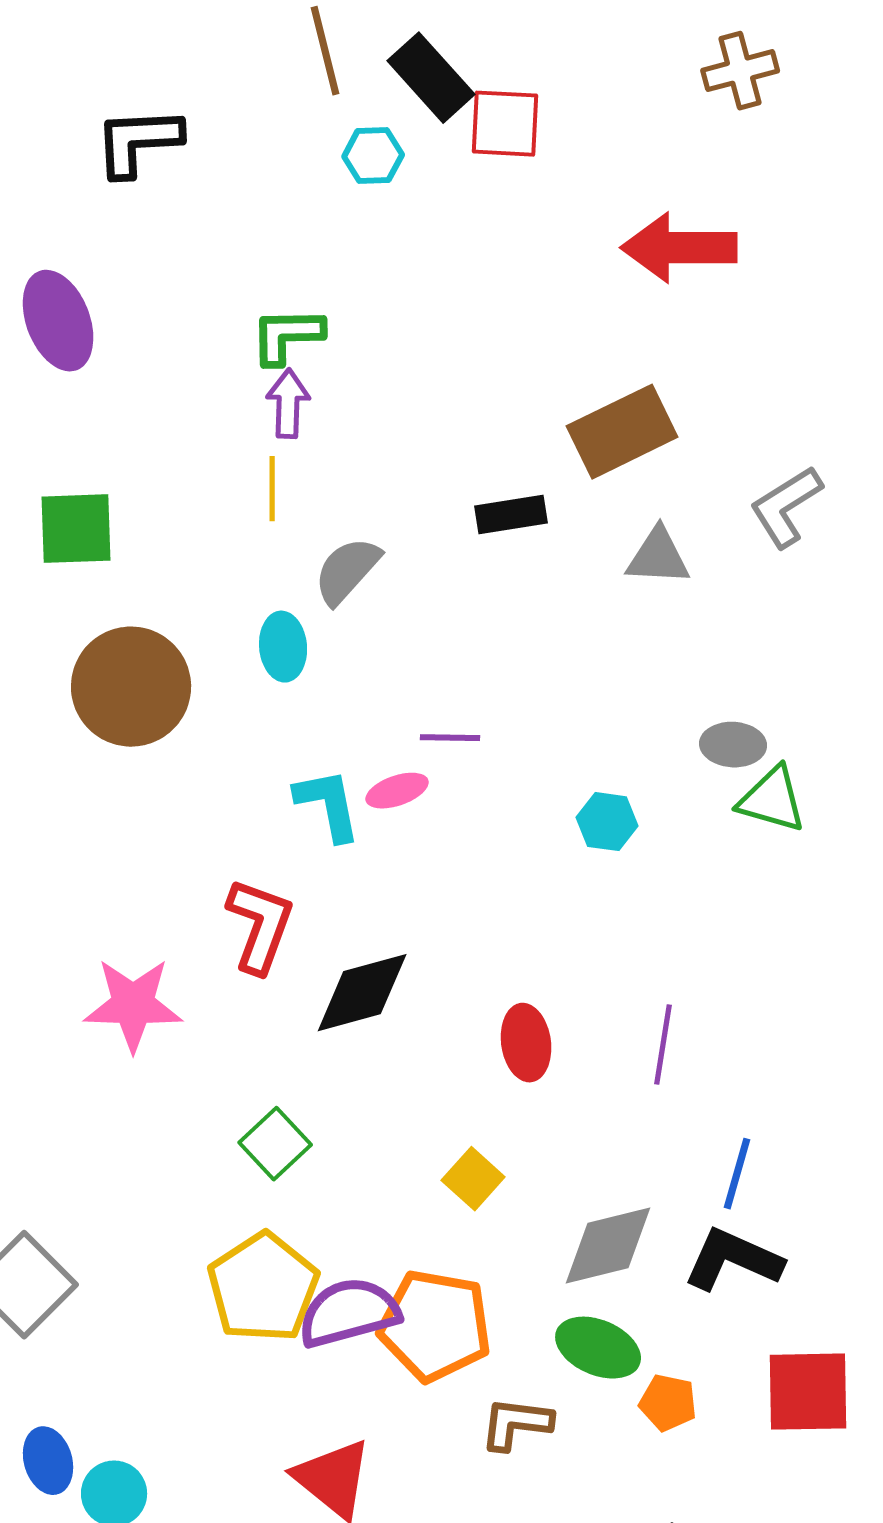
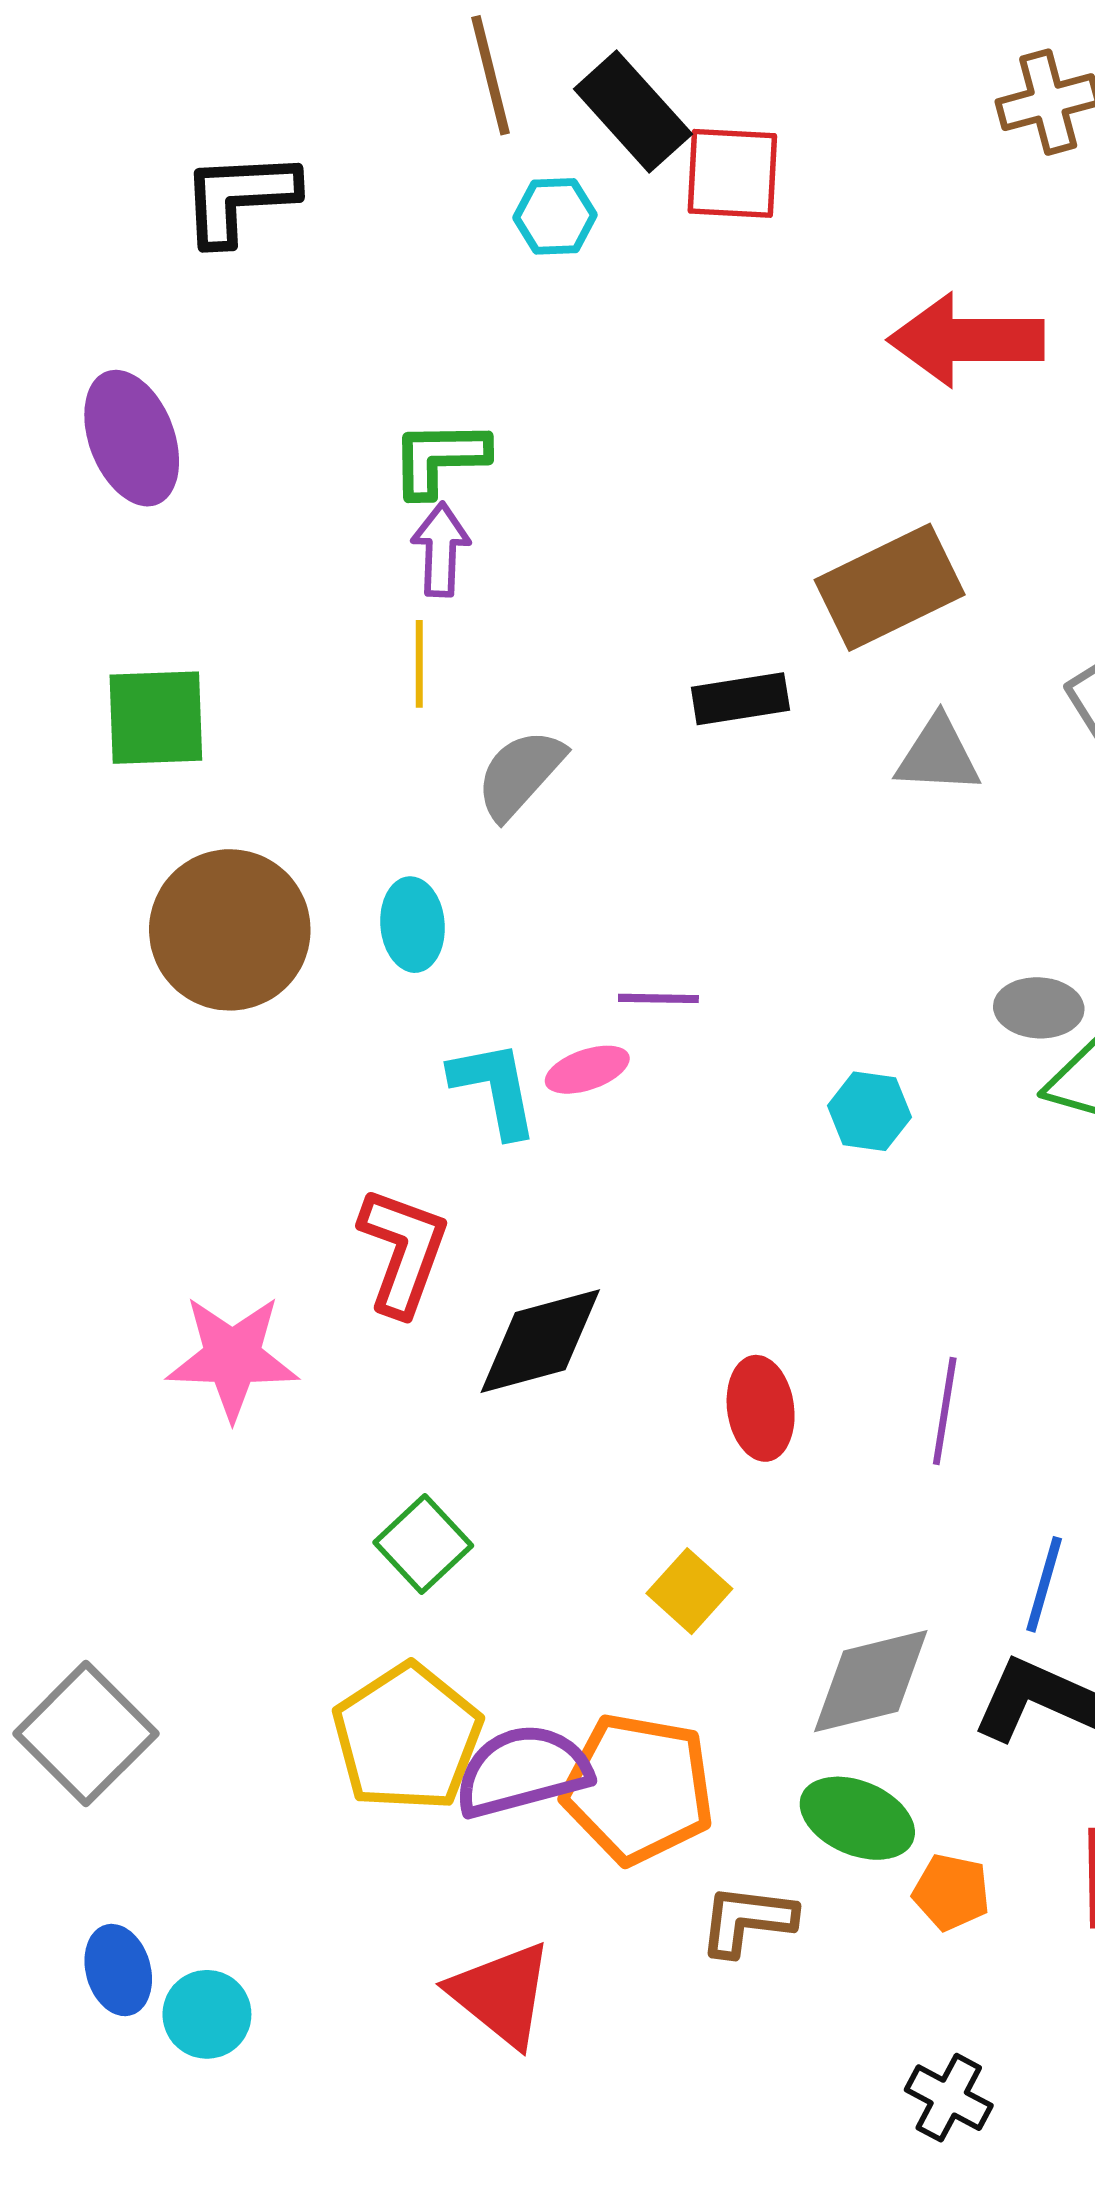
cyan ellipse: (283, 647) -> (413, 925), moved

